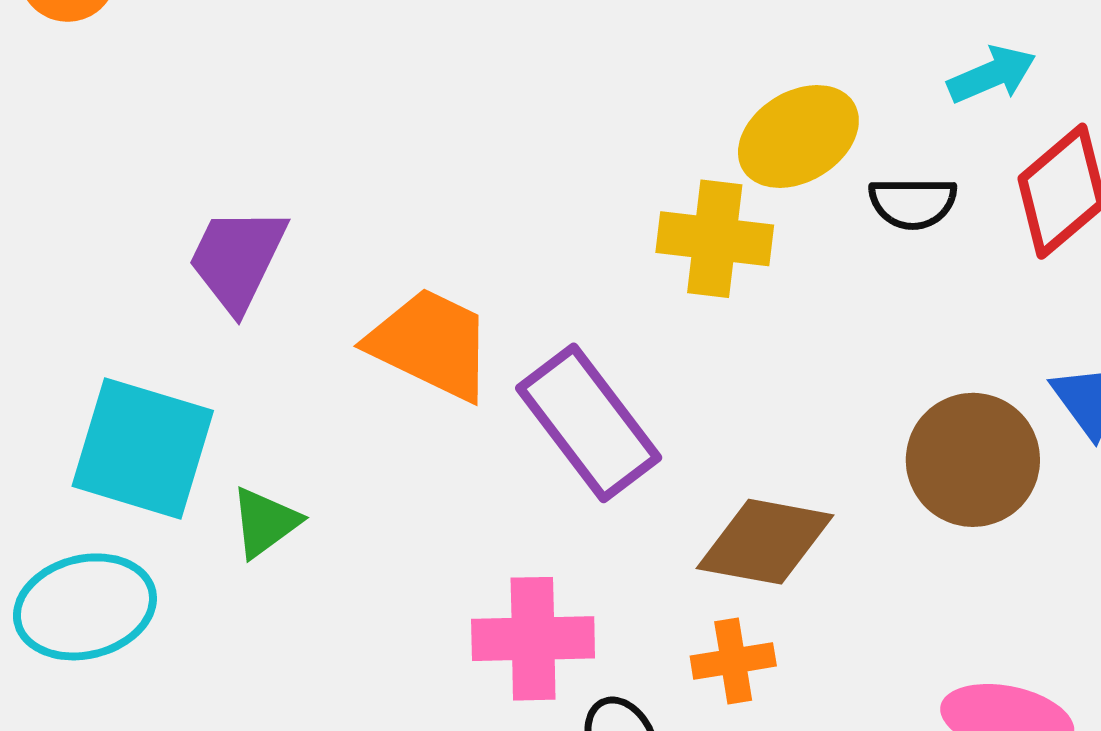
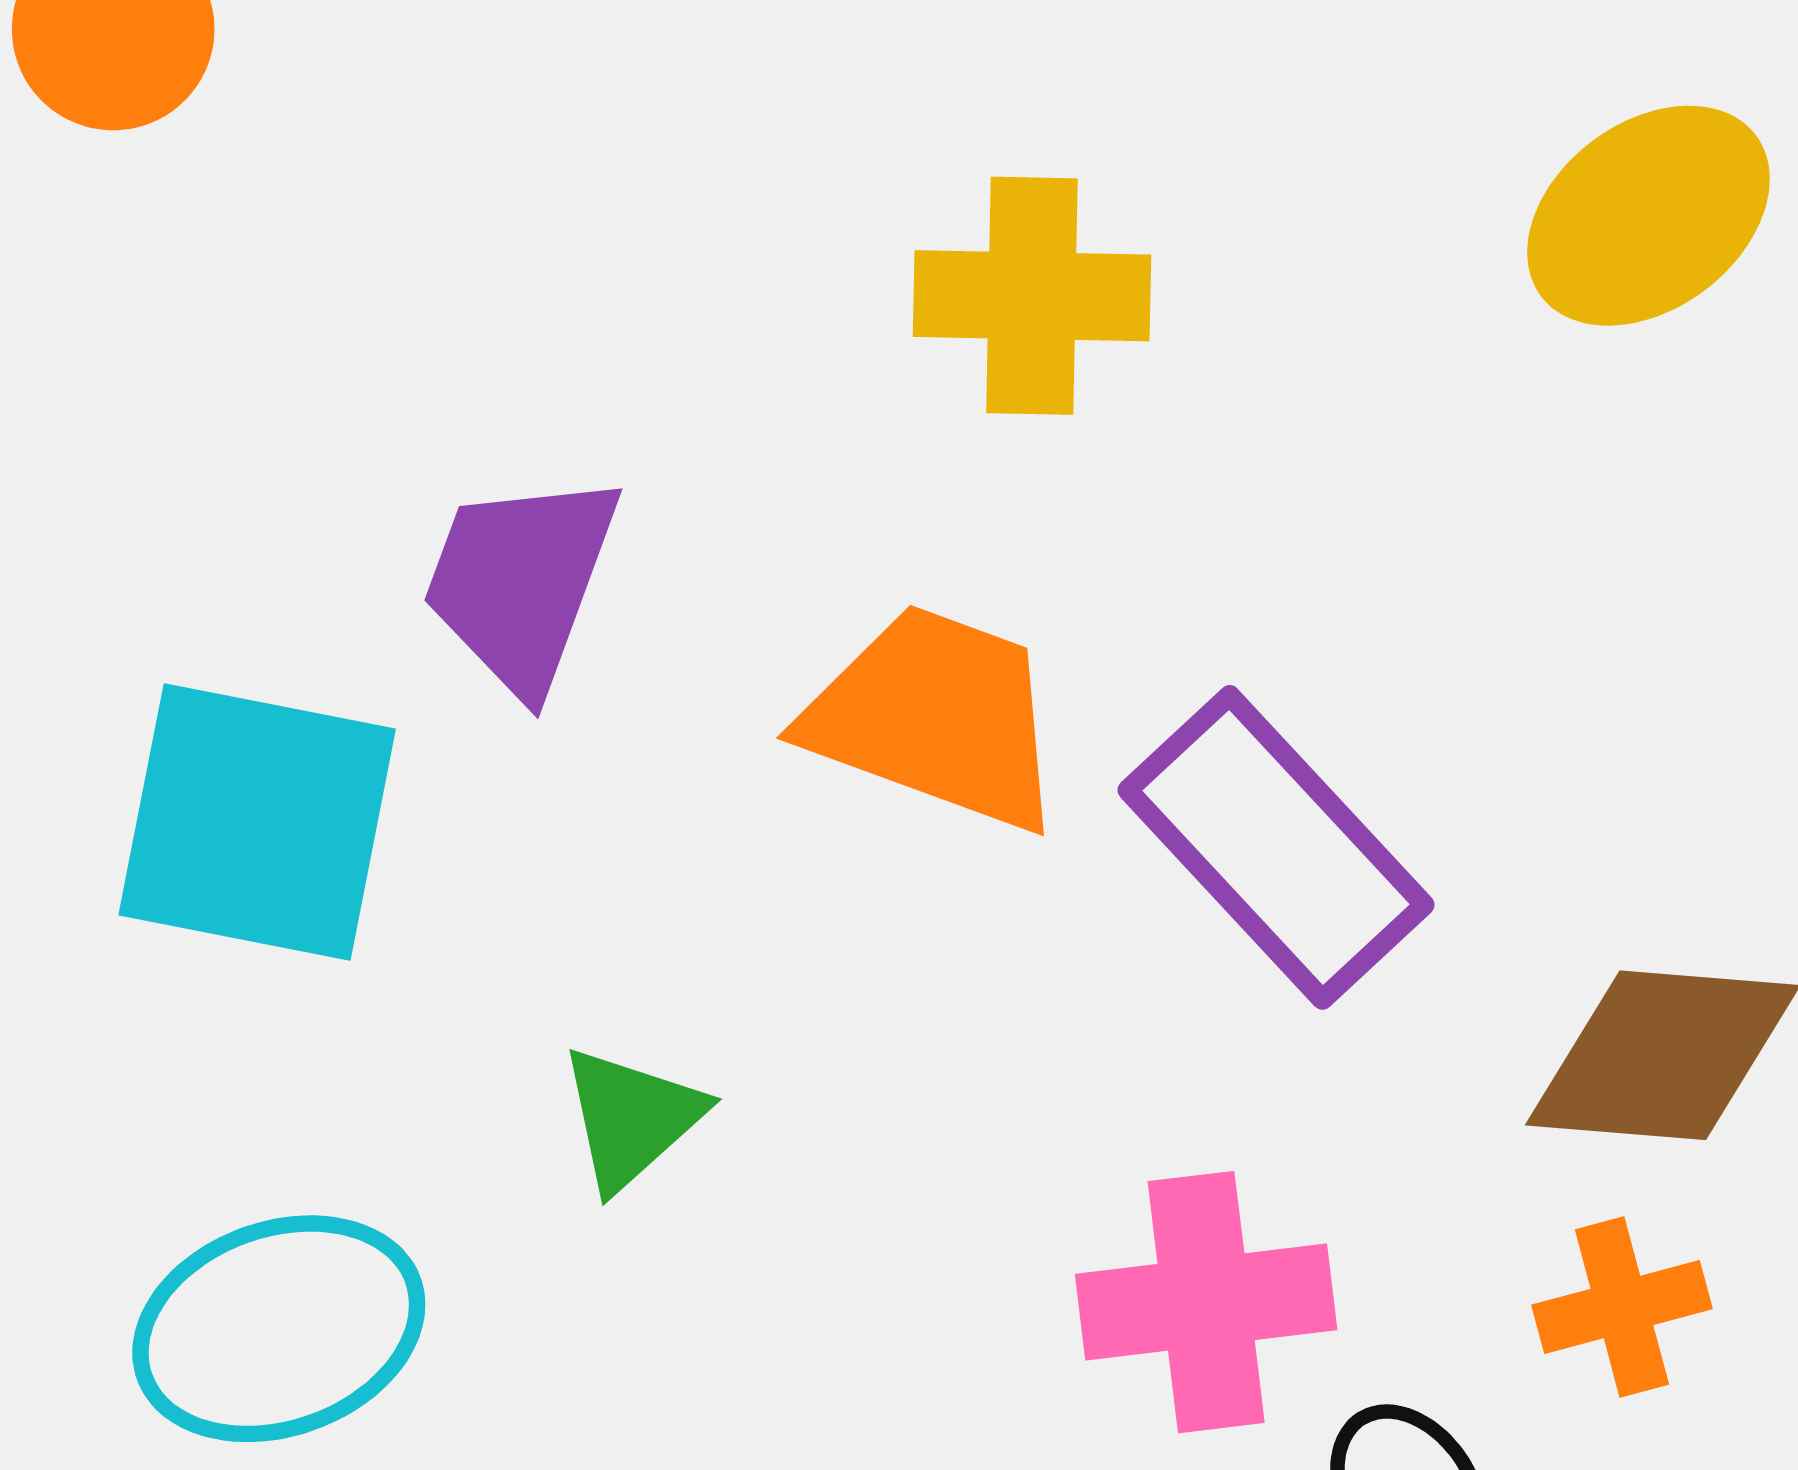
yellow cross: (715, 239) -> (1032, 296), moved
cyan square: (143, 448) -> (257, 822), moved

